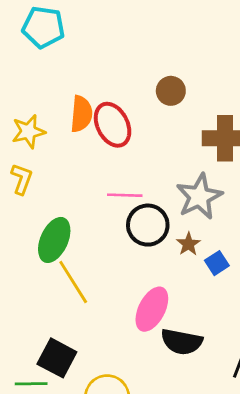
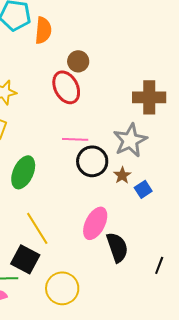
brown circle: (171, 91) -> (78, 61), moved
orange semicircle: (81, 114) -> (43, 30), moved
yellow line: (73, 282) -> (37, 228), moved
black semicircle: (182, 342) -> (117, 247), turned -120

